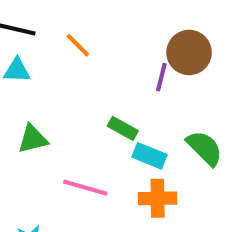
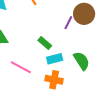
cyan rectangle: (149, 156) -> (55, 59), turned -49

